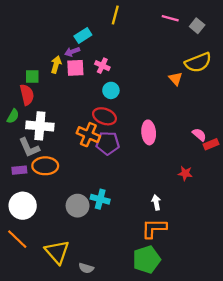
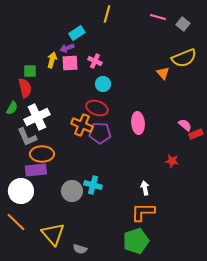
white cross: (40, 126) -> (37, 117), turned -30
purple rectangle: (19, 170) -> (36, 170), moved, size x1.5

